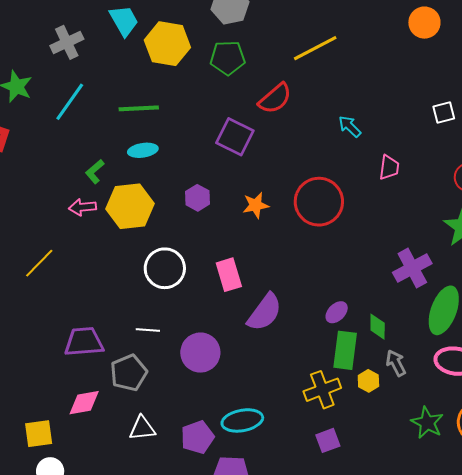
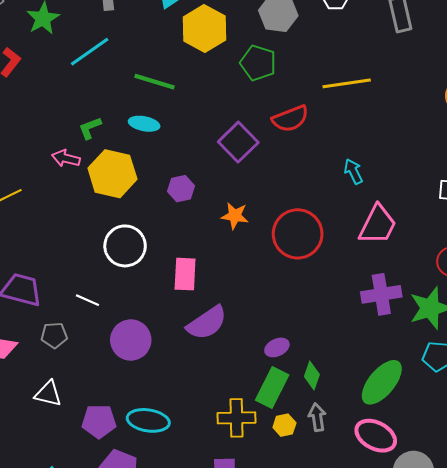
pink trapezoid: (389, 167) -> (378, 225), size x1.6
purple cross: (412, 268) -> (381, 294), moved
gray pentagon: (129, 373) -> (54, 335), size x0.7

